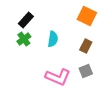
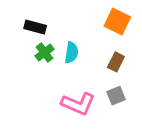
black rectangle: (26, 20) -> (35, 27), turned 63
green cross: (24, 39) -> (45, 53), moved

